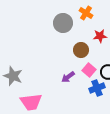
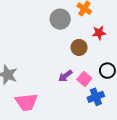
pink square: (89, 70) -> (84, 79), moved
blue cross: (97, 88) -> (96, 97), moved

